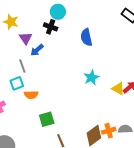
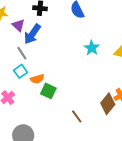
blue arrow: (37, 50) -> (32, 34), size x1.5
green square: (47, 119) -> (48, 91), moved, turned -35

